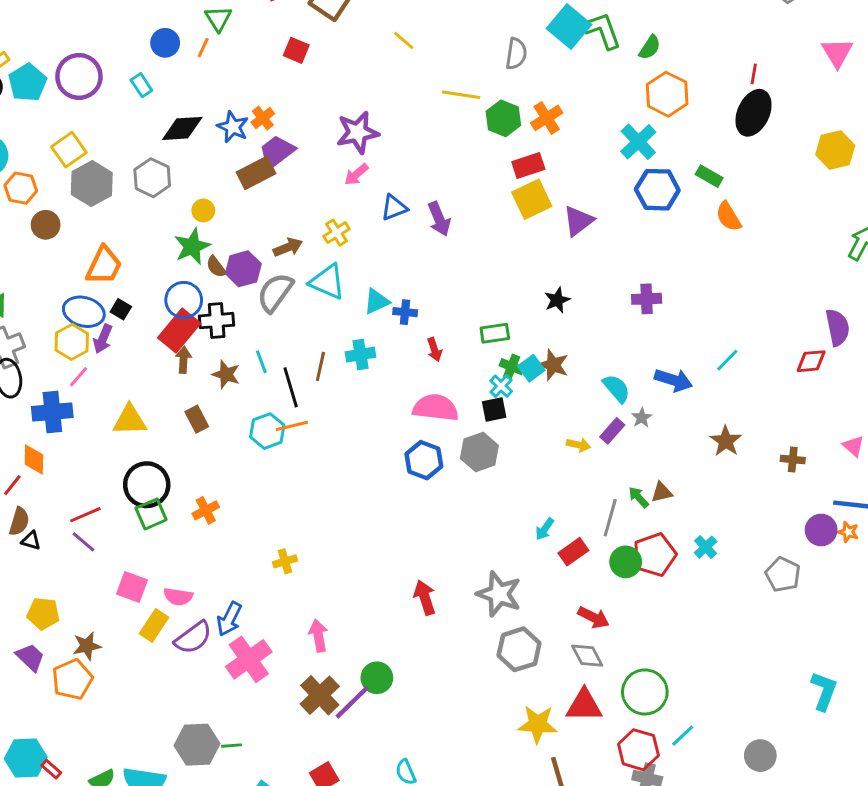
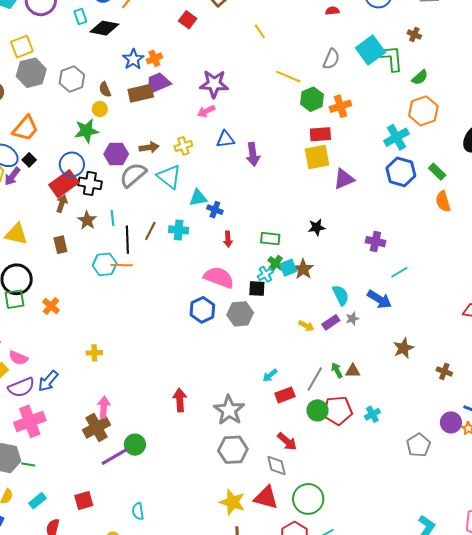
black diamond: (182, 128) -> (104, 28), moved
brown semicircle: (216, 267) -> (105, 89), moved
cyan line: (727, 360) -> (399, 272), moved
orange cross: (206, 510) -> (51, 306), turned -36
pink cross: (249, 659) -> (30, 421), moved
brown cross: (320, 695) -> (97, 427), moved

